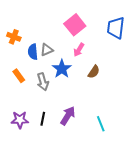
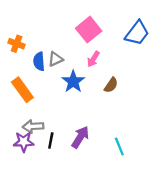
blue trapezoid: (116, 28) -> (137, 33), turned -150
orange rectangle: (19, 76) -> (22, 90), size x1.5
gray arrow: (43, 82) -> (33, 126), moved, turned 102

